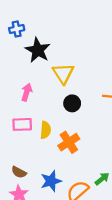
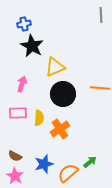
blue cross: (17, 29) -> (24, 24), moved
yellow triangle: (63, 73) -> (55, 67), turned 40
black circle: (72, 103) -> (63, 94), size x1.6

